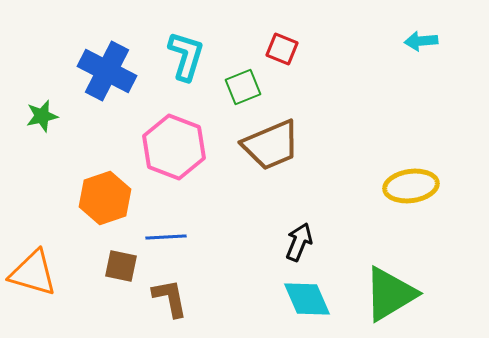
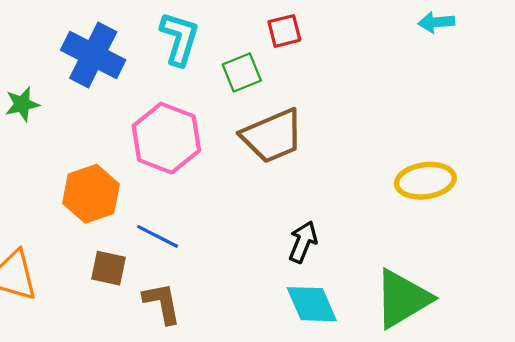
red square: (282, 49) -> (284, 31), turned -36
blue line: (166, 237) -> (158, 236), turned 30

